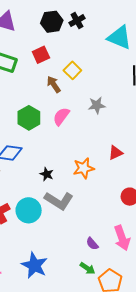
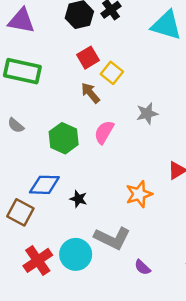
red square: (41, 55) -> (88, 58), moved
black star: (47, 174) -> (78, 199), moved
purple semicircle: (92, 244) -> (142, 267), moved

